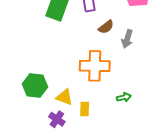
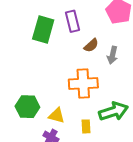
green arrow: (124, 97) -> (113, 111), size x2.0
yellow rectangle: (85, 109) -> (86, 126), moved

